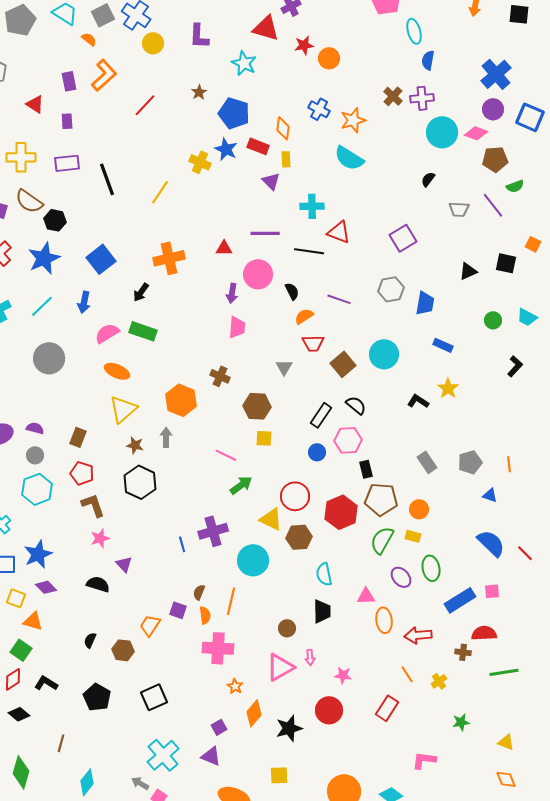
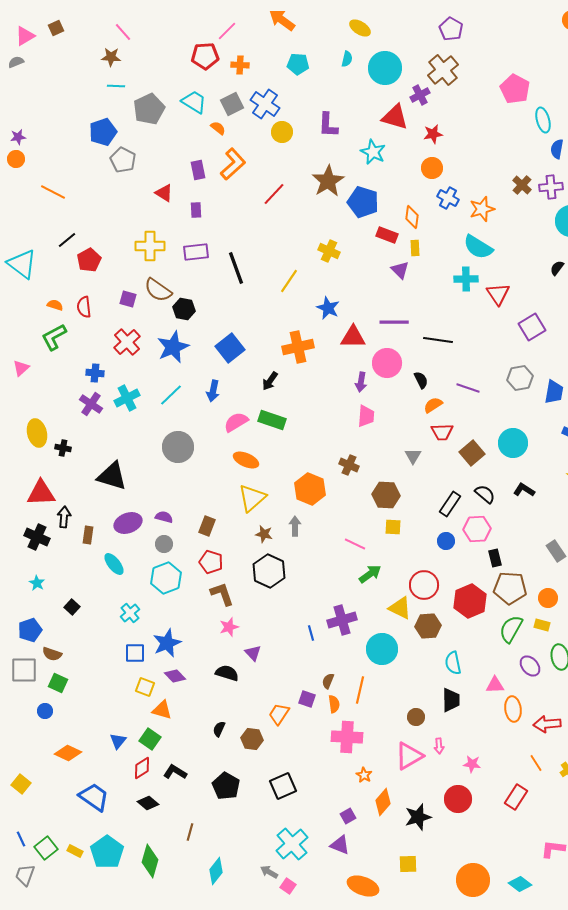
orange circle: (329, 58) -> (432, 168), moved
brown star: (199, 92) -> (328, 181), size x2.0
blue star: (226, 149) -> (328, 308), moved
cyan cross: (312, 206) -> (466, 279), moved
red triangle: (339, 232) -> (498, 294), moved, turned 35
red triangle: (224, 248) -> (353, 337), size x1.5
black L-shape: (418, 401) -> (524, 490), moved

